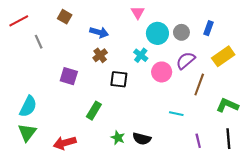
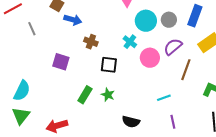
blue rectangle: (209, 28) -> (195, 16), size x1.5
blue arrow: (99, 32) -> (73, 20), moved
brown cross: (100, 55) -> (91, 42), turned -32
cyan line: (176, 114) -> (164, 98), turned -32
green star: (118, 138) -> (108, 95), moved
purple line: (198, 141) -> (173, 122), moved

